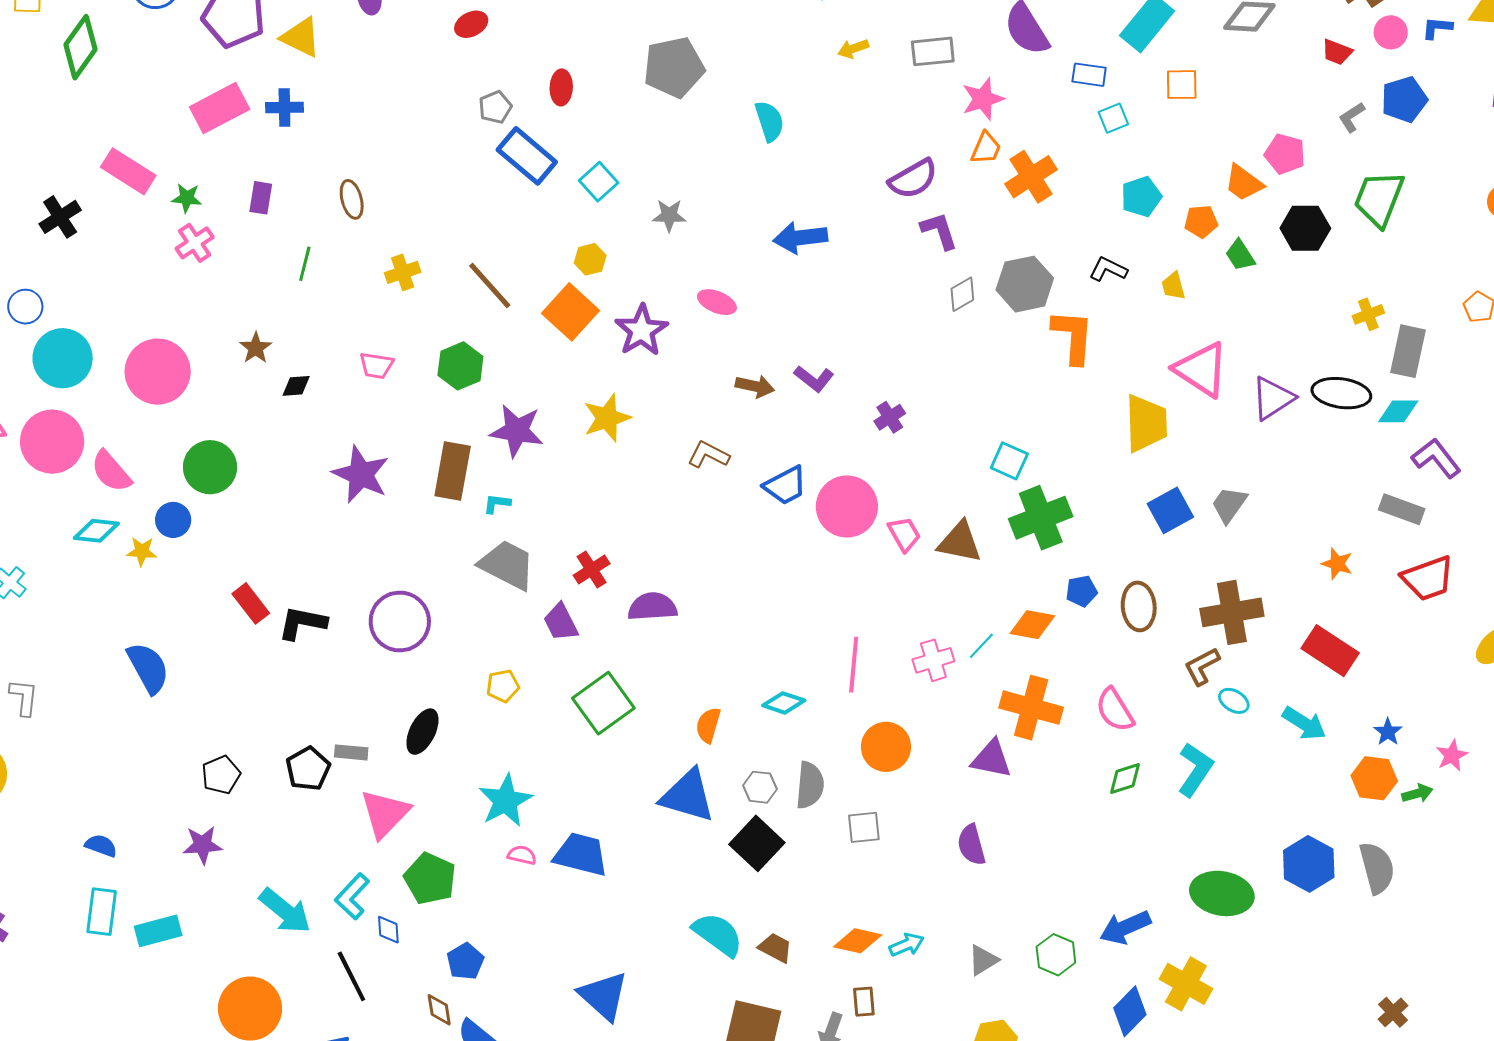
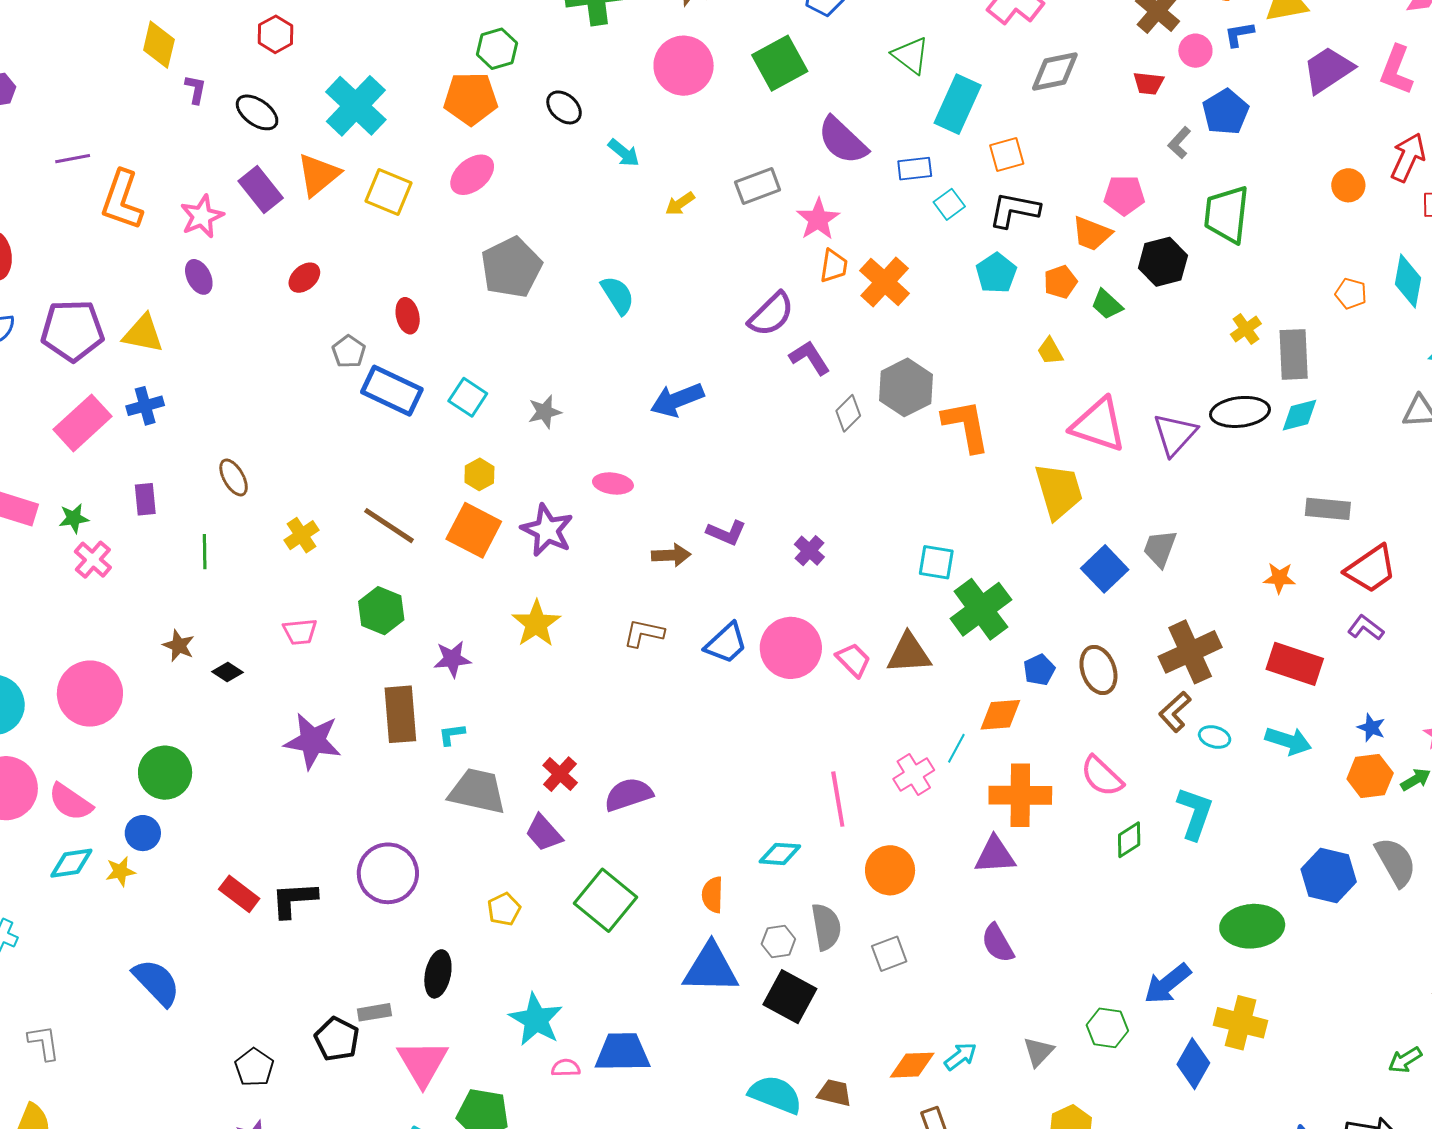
black L-shape: (1108, 269) -> (1014, 210), moved, size x1.4
black diamond: (296, 386) -> (227, 672), turned 52
purple star: (517, 431) -> (452, 659), size x0.7
purple L-shape: (1436, 458) -> (1366, 628), moved, size x0.7

